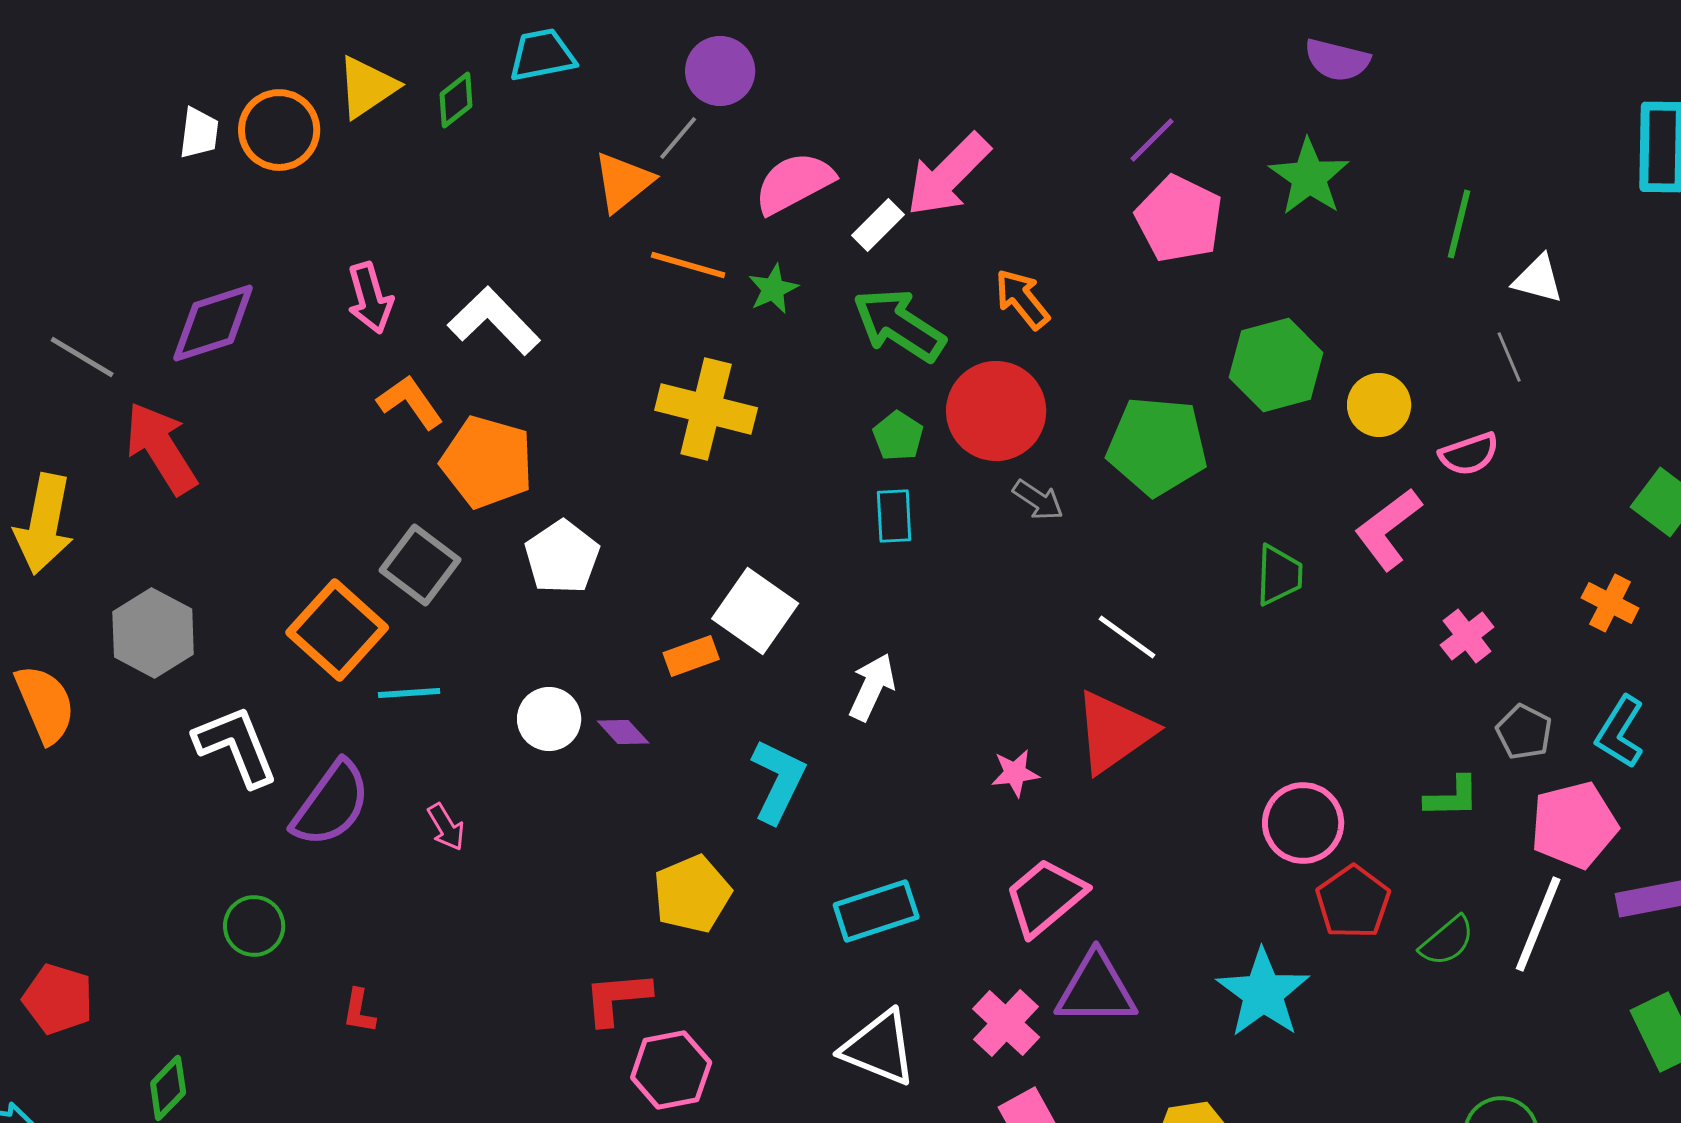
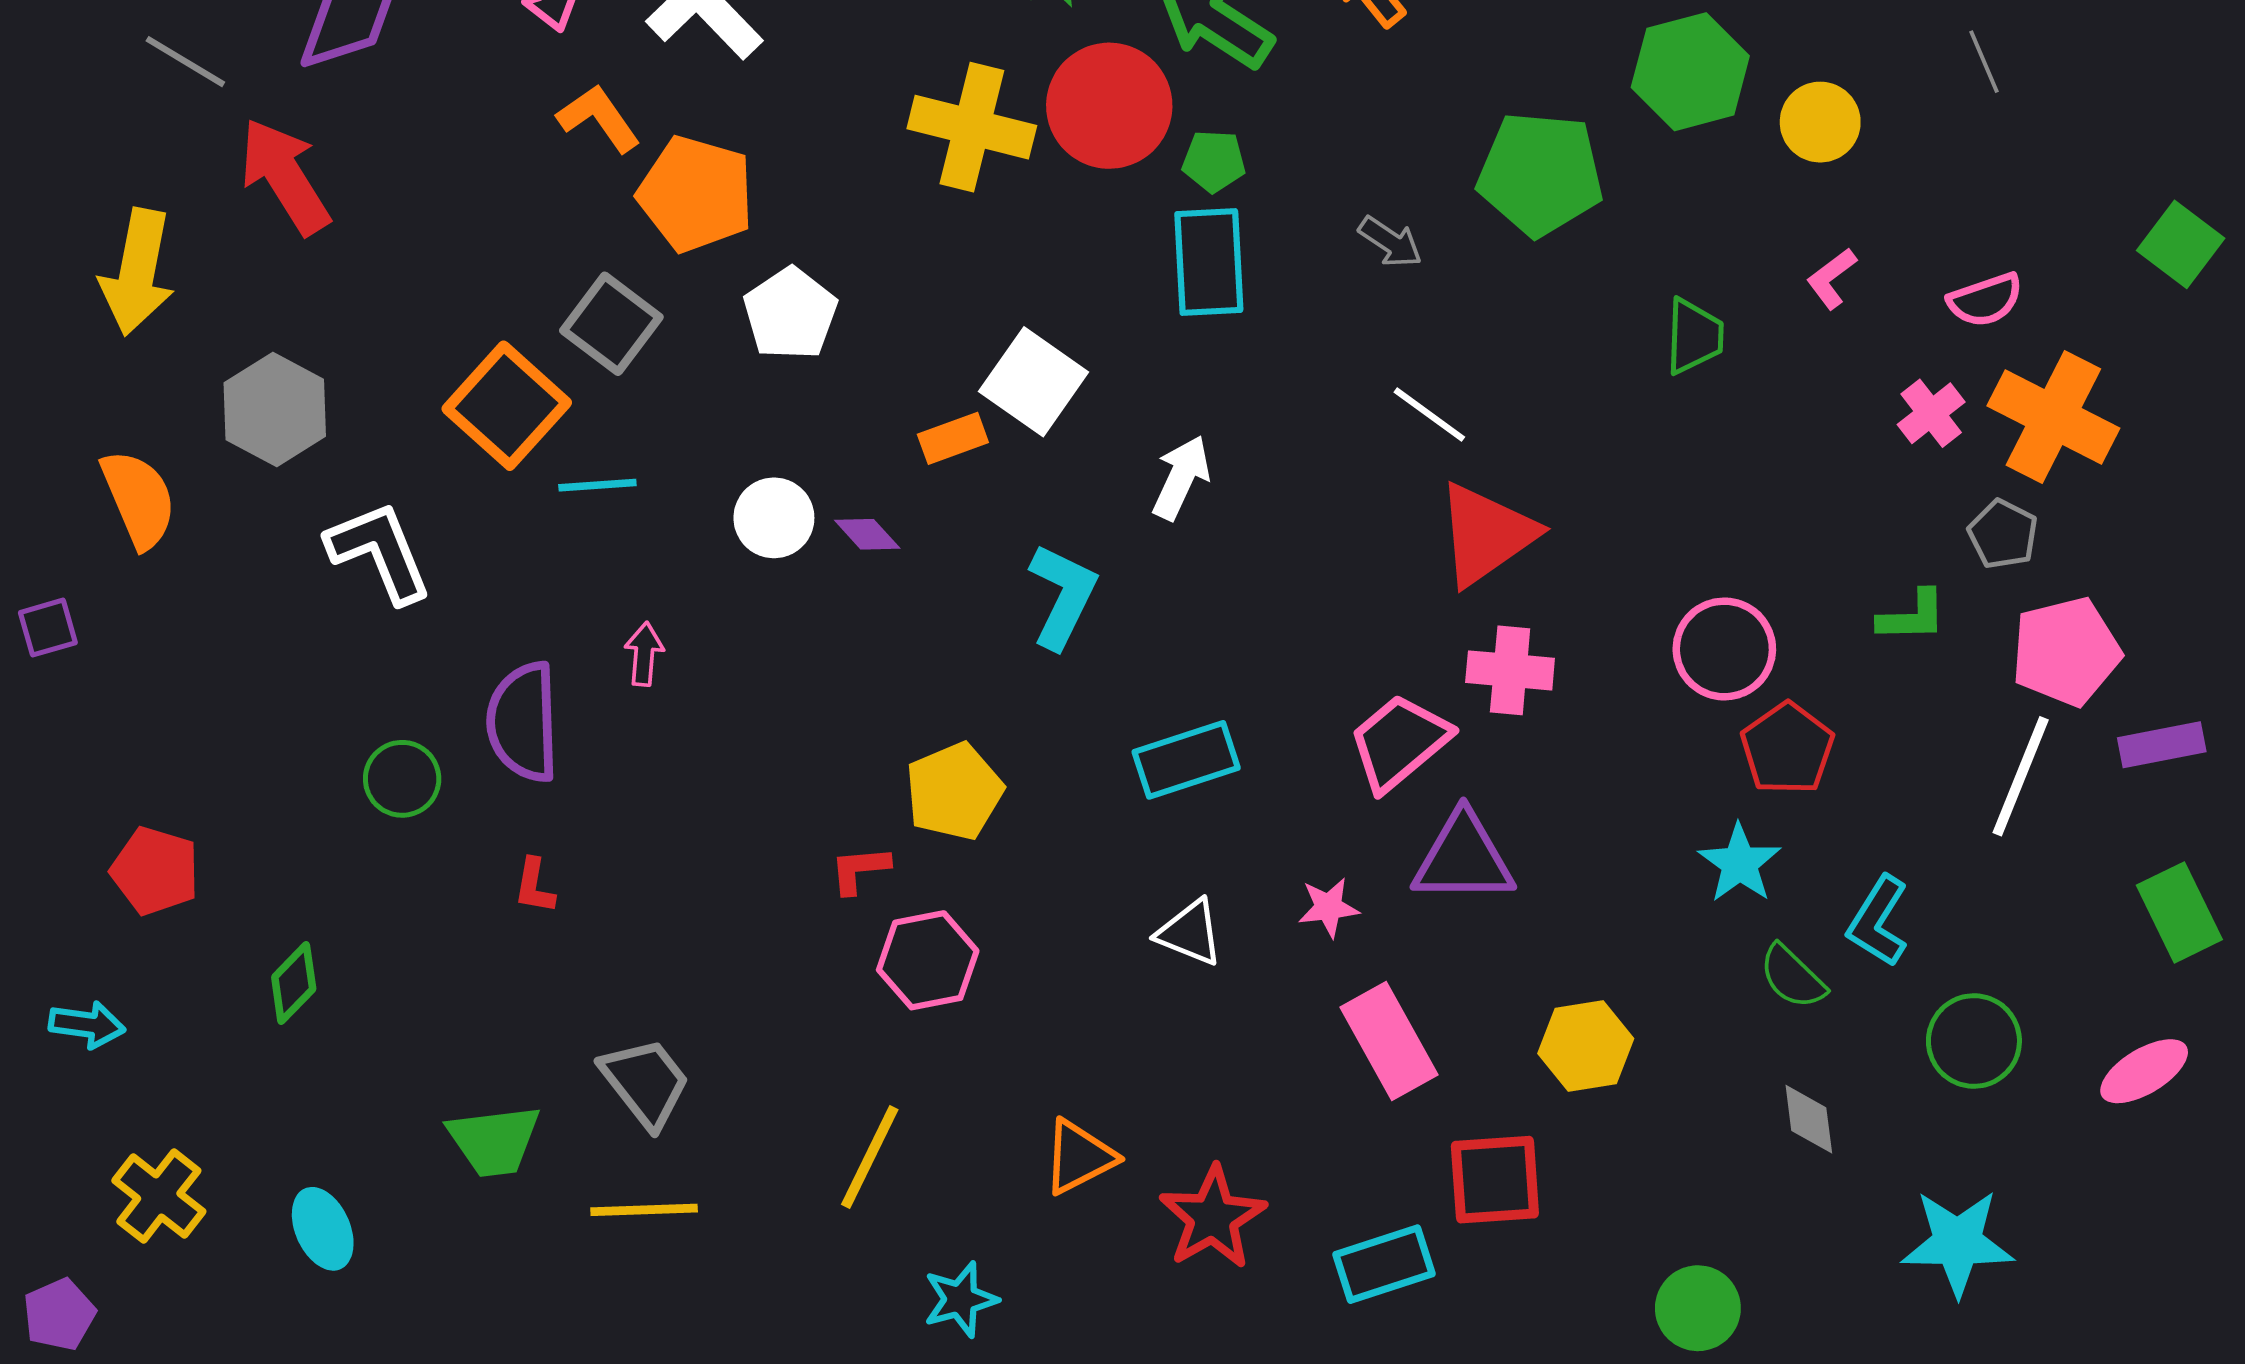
red circle: (996, 411) -> (1109, 106), moved
green pentagon: (898, 436) -> (1214, 161), turned -30
pink semicircle: (1469, 454) -> (1985, 300), moved
cyan rectangle: (894, 516) -> (1209, 262), size x1.6
pink L-shape: (1388, 529) -> (1832, 278), size x0.6
orange cross: (1610, 603) -> (2053, 417), moved, size x1.8
white line: (1127, 637) -> (1429, 415), moved
cyan L-shape: (1620, 732) -> (1878, 921), moved
pink star: (1015, 773) -> (1329, 907), moved
purple semicircle: (331, 804) -> (523, 722), moved, turned 142
pink arrow: (446, 827) -> (644, 654), turned -144
yellow pentagon: (692, 894) -> (954, 791), moved
green semicircle: (1447, 941) -> (1792, 977), moved, turned 84
cyan star: (1263, 993) -> (1739, 863), moved, size x0.7
red L-shape: (617, 998) -> (860, 870), size x0.7
pink cross: (1006, 1023) -> (1510, 670), moved, turned -38
white triangle: (879, 1048) -> (1190, 933), size x0.7

